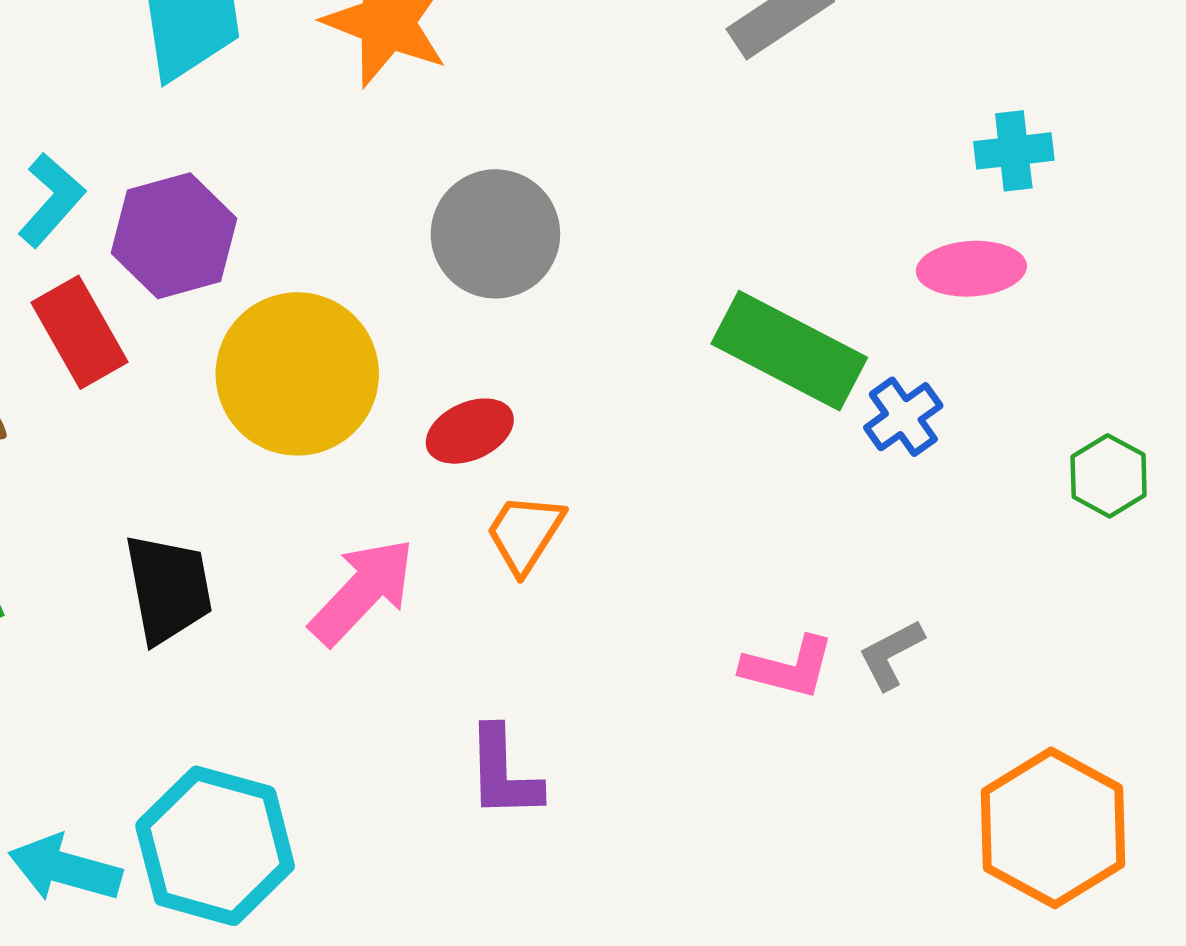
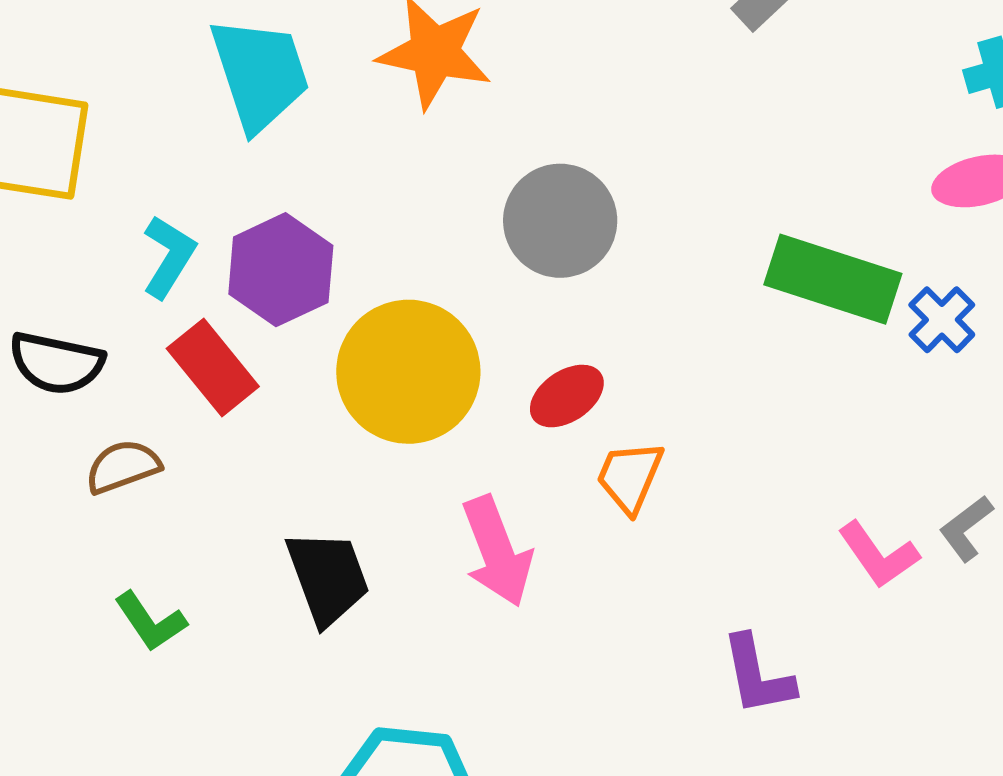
pink arrow: (362, 591) -> (497, 551), turned 125
pink L-shape: (788, 667) -> (878, 555), turned 50
purple L-shape: (503, 773) -> (758, 675), moved

